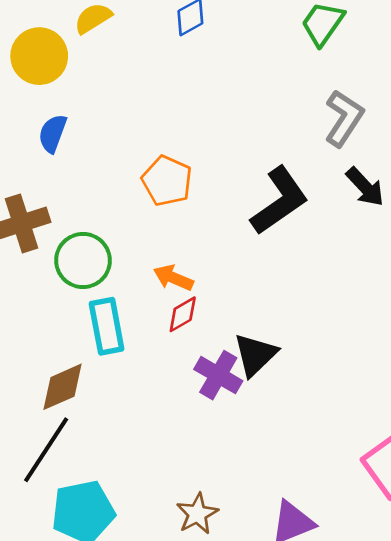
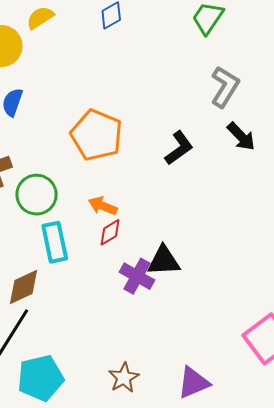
orange pentagon: (167, 181) -> (97, 135), size x1.4
black L-shape: (279, 201) -> (179, 148), size x0.7
black triangle: (255, 355) -> (164, 261), turned 42

